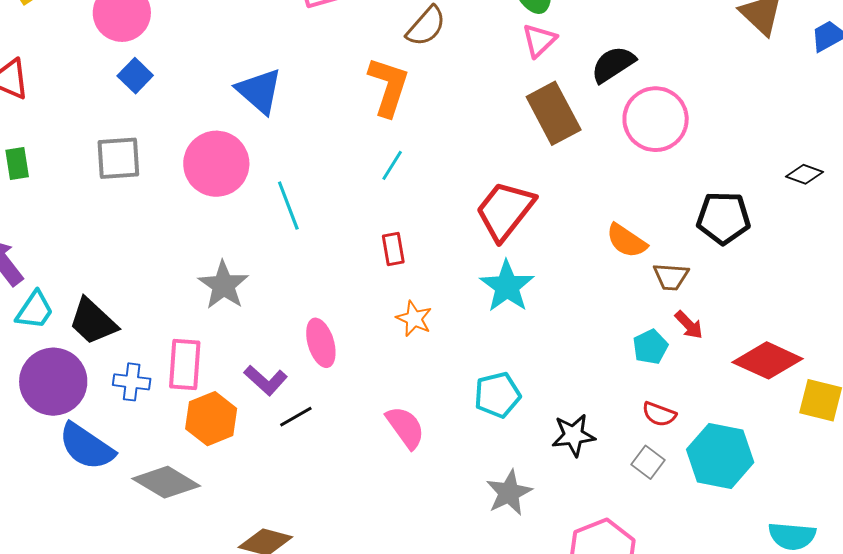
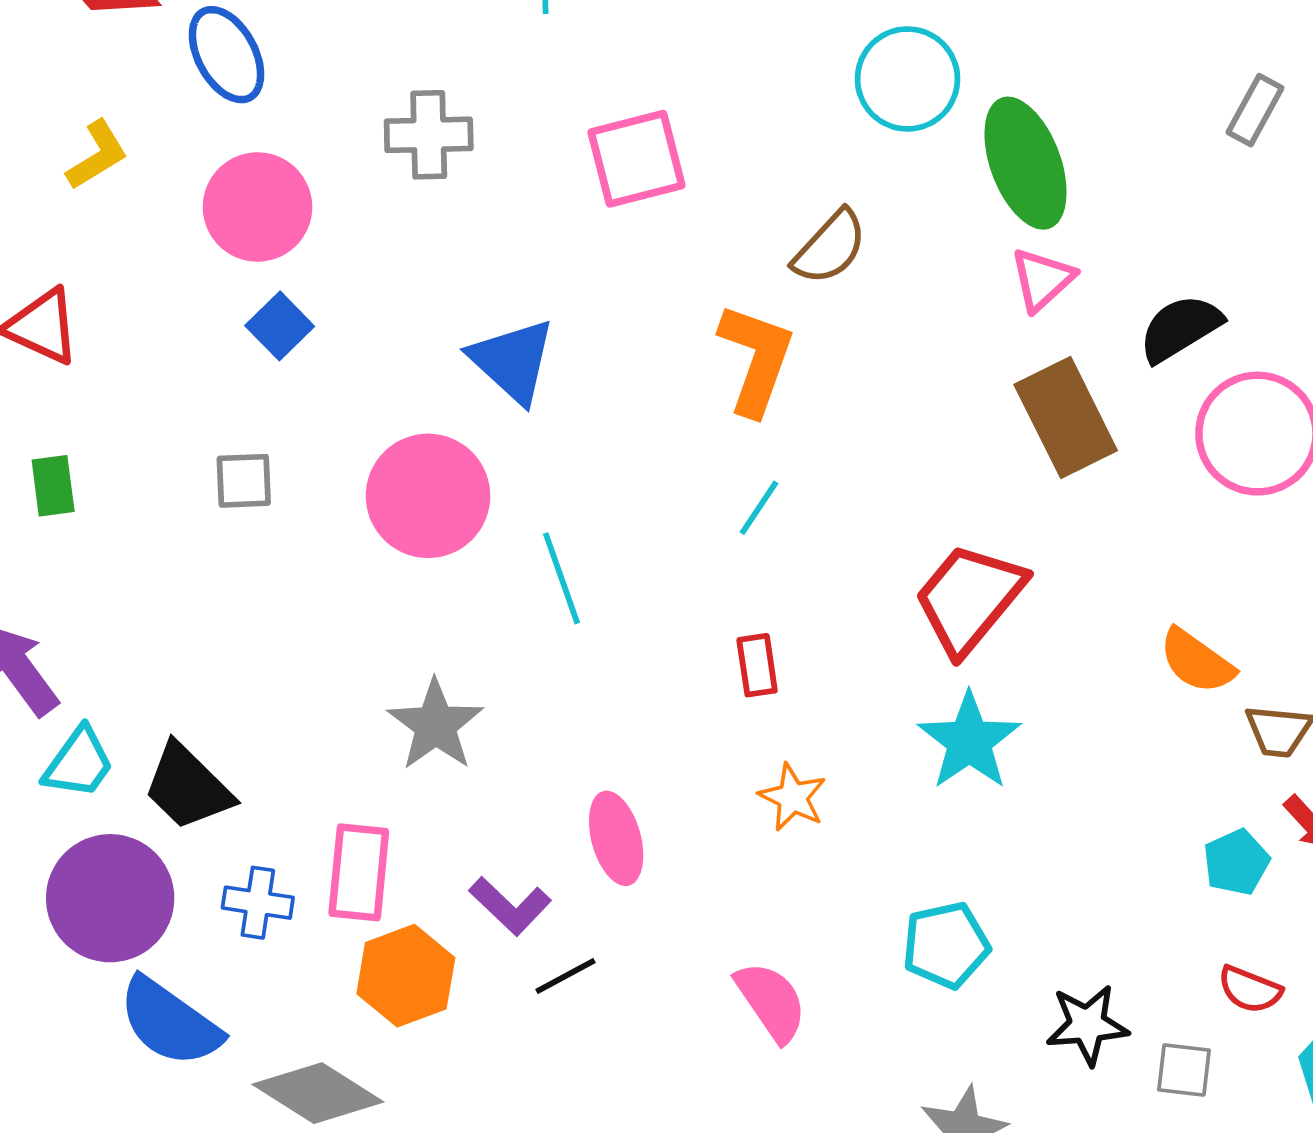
gray square: (118, 158) -> (244, 481), size x0.7
gray square: (648, 462) -> (1184, 1070), moved, turned -32

